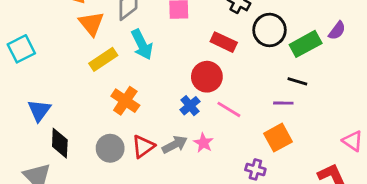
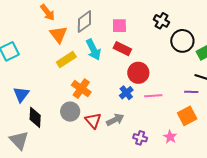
red rectangle: (224, 42) -> (122, 49), moved
pink line: (229, 109) -> (153, 96), turned -36
pink star: (203, 143) -> (170, 137), moved
red triangle: (143, 146) -> (93, 121), turned -36
gray circle: (110, 148) -> (70, 112), moved
purple cross: (255, 169) -> (140, 138), moved

